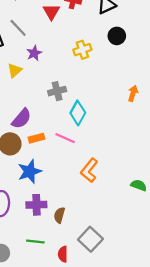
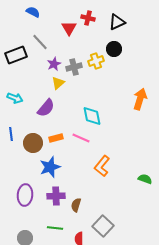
black circle: (117, 36) -> (114, 49), moved
yellow triangle: (15, 70) -> (58, 83), moved
gray cross: (57, 91) -> (74, 67), moved
orange arrow: (133, 93) -> (140, 99), size x1.5
cyan diamond: (78, 113) -> (92, 116), turned -40
purple semicircle: (21, 119) -> (46, 108), moved

